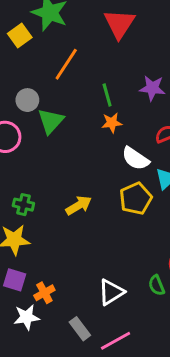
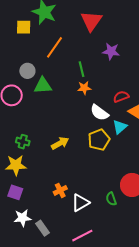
yellow square: (20, 36) -> (24, 27), turned 35
purple star: (152, 88) -> (111, 51), moved
green triangle: (51, 121) -> (43, 86), turned 42
orange cross: (44, 293) -> (60, 190), moved
gray rectangle: (80, 329) -> (42, 228), moved

